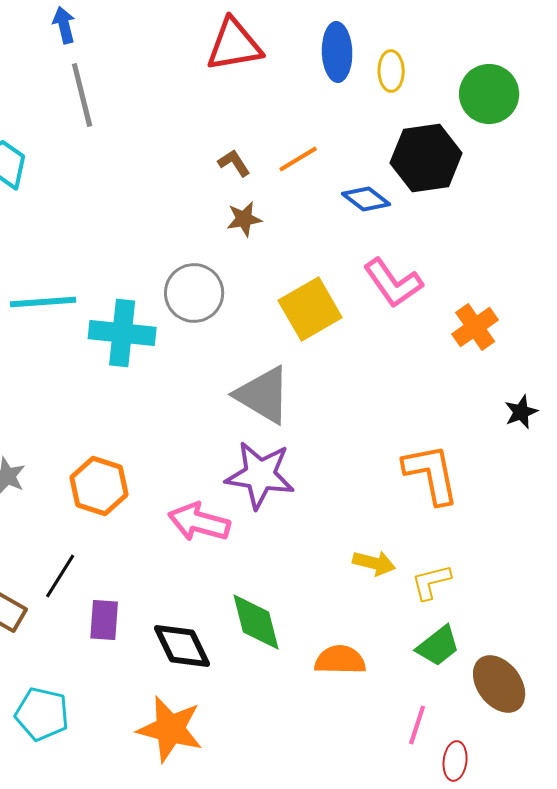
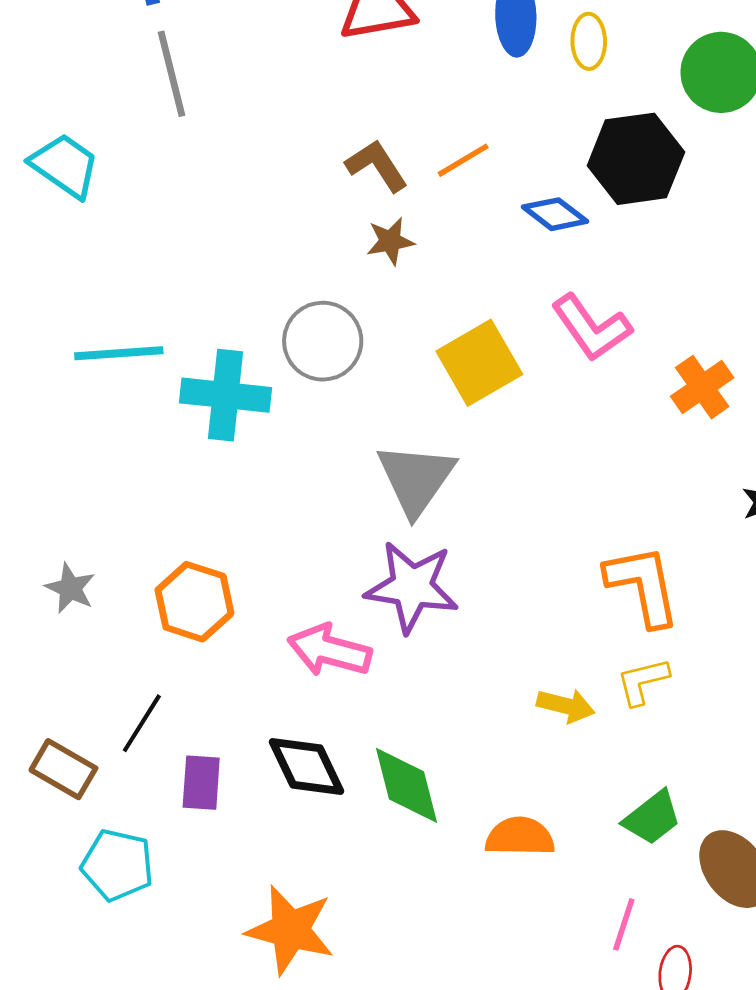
brown L-shape: (234, 163) -> (377, 166), size x1.4
gray triangle: (263, 395) -> (416, 479), turned 34
yellow L-shape: (431, 582) -> (643, 681), moved
black diamond: (182, 646) -> (307, 766), moved
cyan pentagon: (42, 714) -> (117, 865), moved

